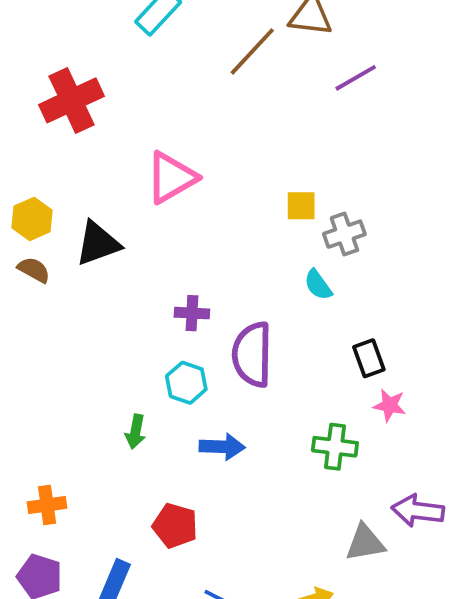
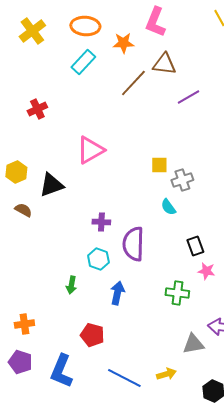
red cross: (72, 100) -> (37, 109), size x0.6
brown semicircle: (34, 270) -> (23, 210), moved
blue arrow: (222, 447) -> (117, 293), turned -80

